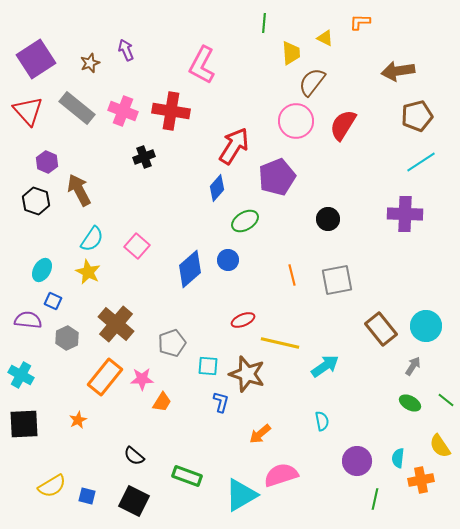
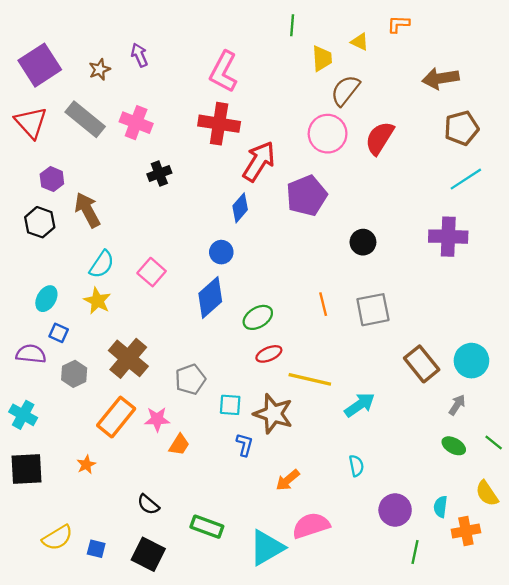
red cross: (171, 111) -> (219, 124), moved
green ellipse: (245, 221) -> (258, 317), moved
blue circle: (228, 260) -> (221, 252), moved

